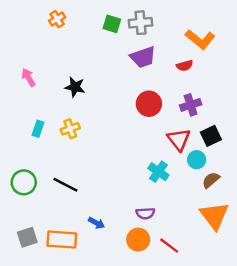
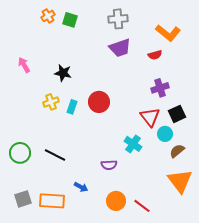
green square: (112, 24) -> (70, 20), moved
red circle: (149, 104) -> (99, 102), moved
cyan rectangle: (38, 129) -> (72, 107), moved
yellow cross: (70, 129) -> (51, 102), moved
purple semicircle: (145, 213) -> (109, 165), moved

